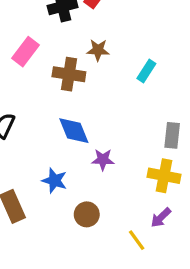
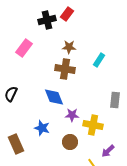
brown cross: (69, 74) -> (65, 69), moved
yellow cross: (164, 176) -> (93, 125), moved
brown circle: (87, 214) -> (70, 142), moved

